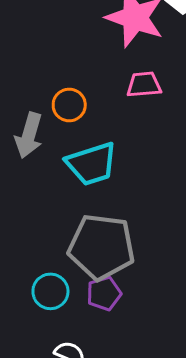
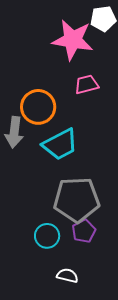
orange circle: (69, 105) -> (38, 107), size x1.5

